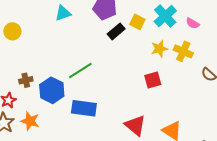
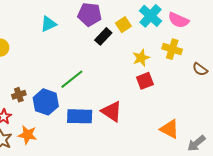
yellow square: (137, 22) -> (123, 25), turned 35
pink semicircle: (193, 23) -> (178, 20), size x1.5
yellow star: (159, 49) -> (141, 58), moved
red triangle: (135, 125) -> (112, 112), moved

